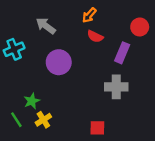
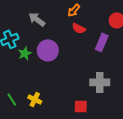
gray cross: (116, 87) -> (100, 82), moved
green star: (32, 101) -> (25, 53), moved
yellow cross: (43, 120) -> (35, 99), turned -32

